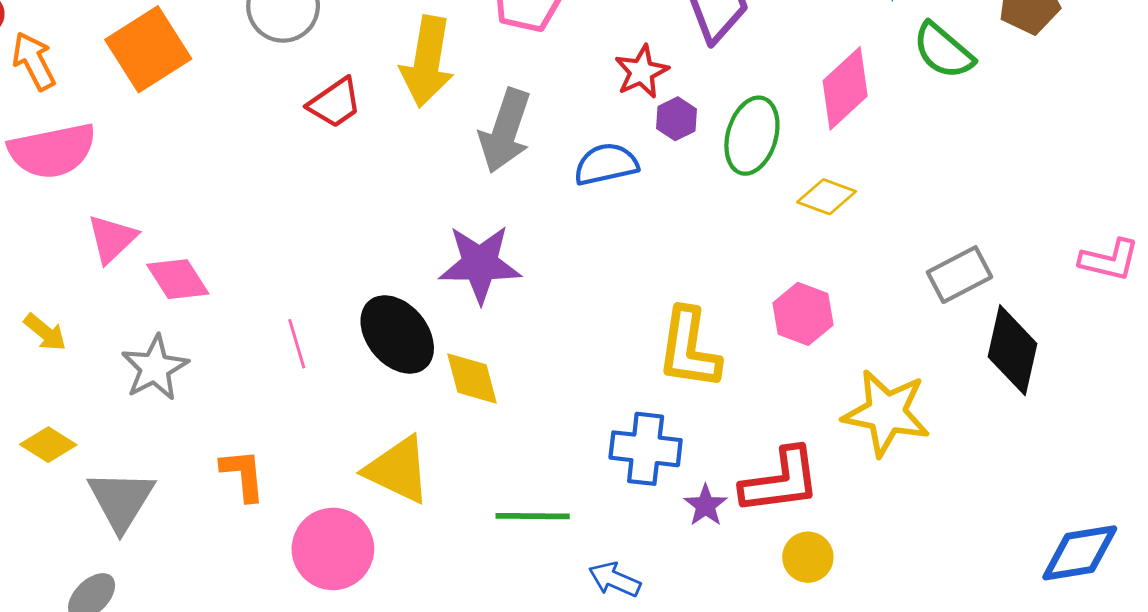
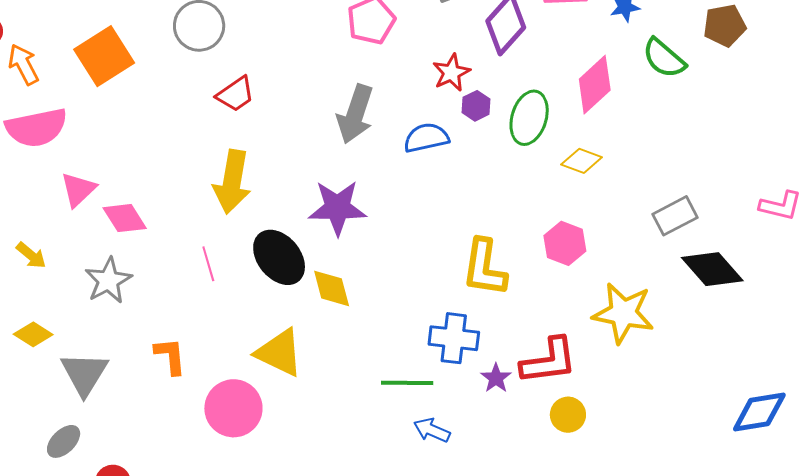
yellow arrow: (427, 61) -> (232, 182), moved
black diamond: (1012, 350) -> (712, 269), turned -54
green line: (533, 516) -> (407, 383), moved

